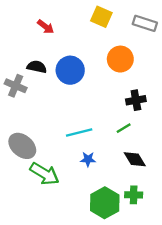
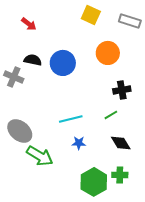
red arrow: (46, 27) -> (29, 24), moved

